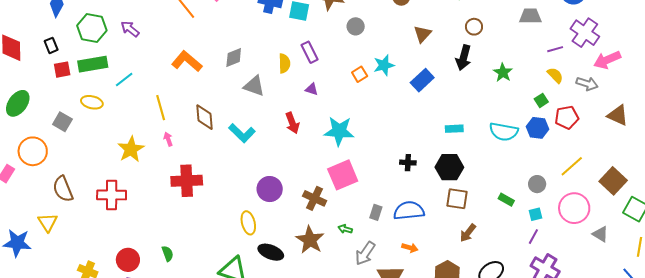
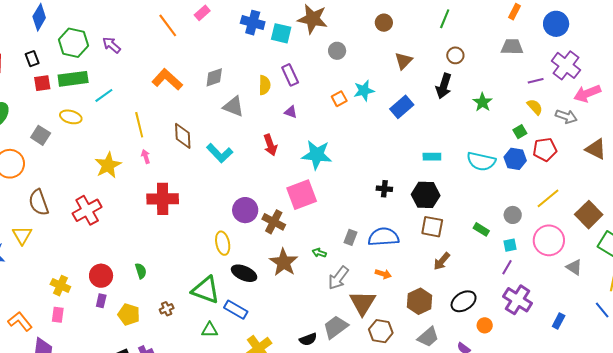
pink square: (343, 175) -> (302, 195), moved
red cross: (112, 195) -> (87, 210), turned -32
brown cross: (315, 198) -> (274, 222), moved

